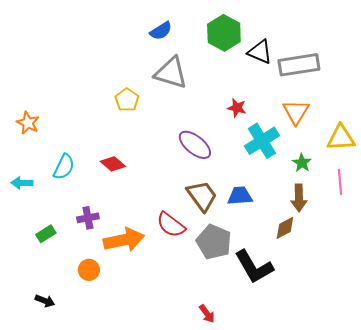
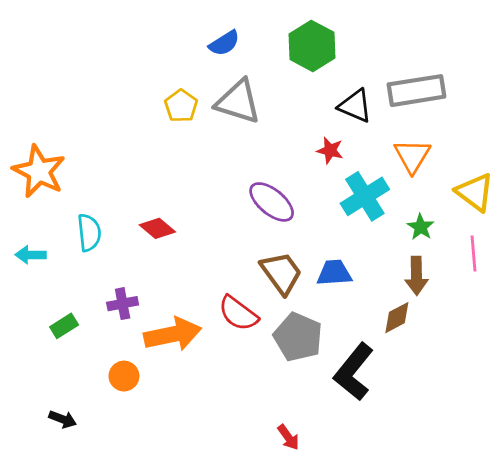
black triangle: (260, 52) -> (355, 106), moved
yellow pentagon: (127, 100) -> (181, 106), moved
orange star: (28, 123) -> (39, 171), size x1.6
yellow triangle: (341, 138) -> (475, 192), turned 40
cyan semicircle: (64, 167) -> (89, 233), turned -32
black L-shape: (254, 267) -> (354, 372), turned 69

